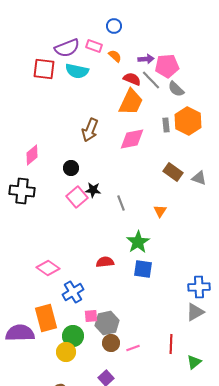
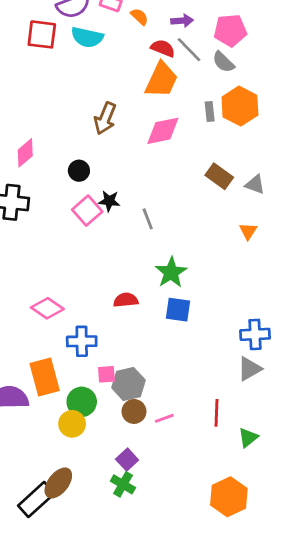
pink pentagon: (167, 66) -> (230, 30), moved
orange triangle: (160, 211) -> (248, 231), moved
blue cross: (73, 292) -> (82, 341), turned 30

